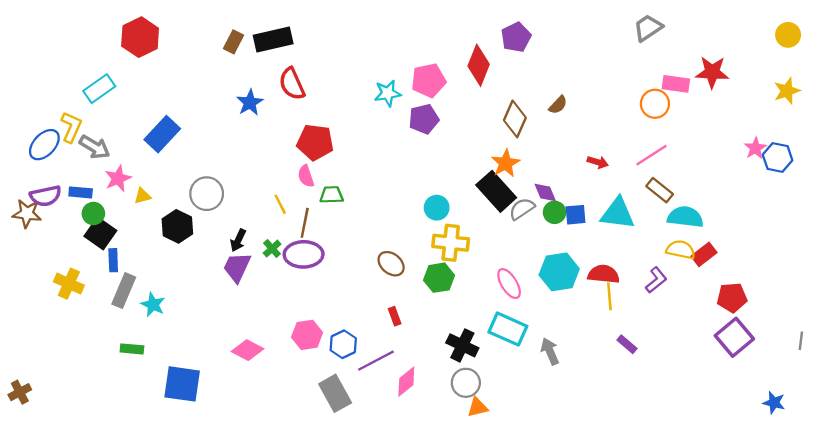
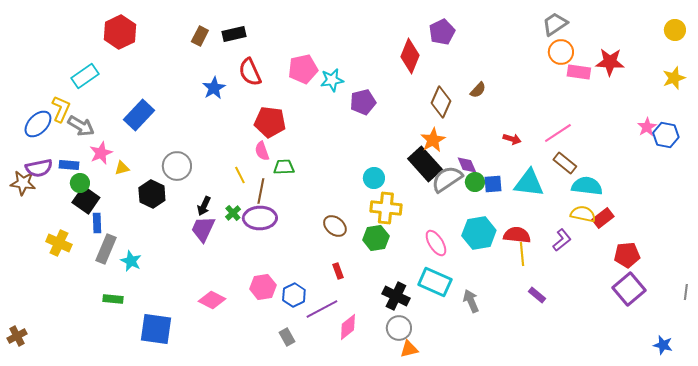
black rectangle: (273, 40) -> (234, 34), size x0.7
pink pentagon: (428, 80) -> (303, 69), moved
orange circle: (655, 104) -> (561, 52), moved
gray semicircle: (522, 209) -> (447, 179), size x1.4
gray rectangle: (335, 393) -> (287, 337), size x0.6

